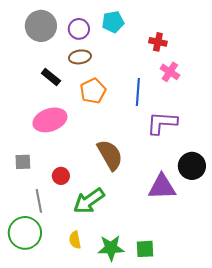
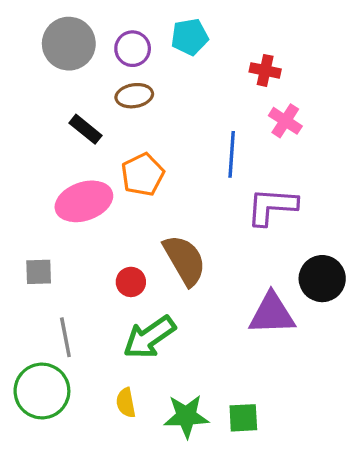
orange pentagon: (93, 91) -> (143, 175), moved
red circle: (61, 176) -> (131, 282), moved

